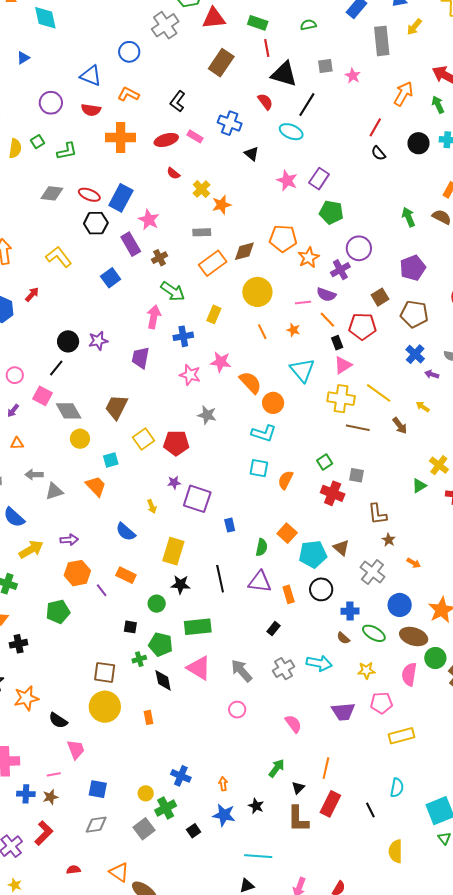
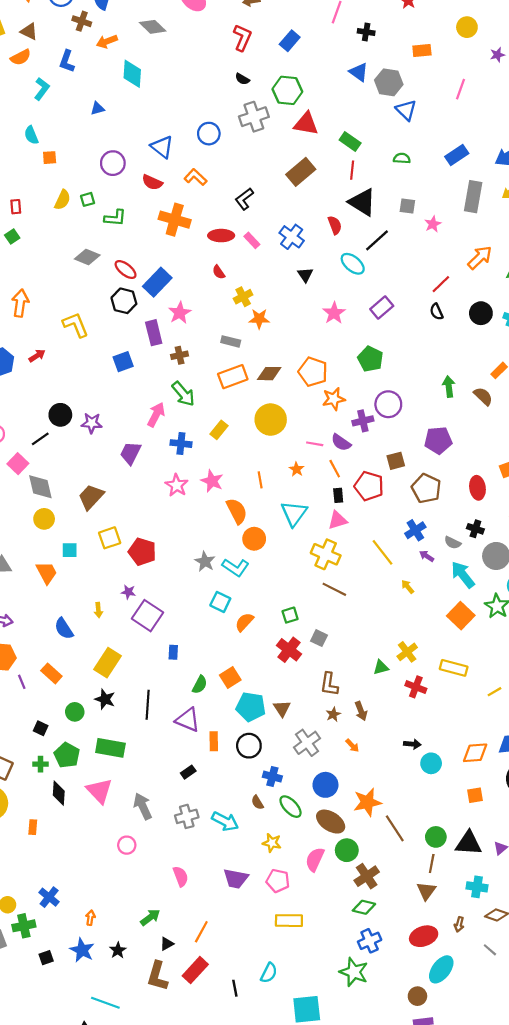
purple rectangle: (319, 179) -> (382, 307), moved
orange line: (262, 332) -> (260, 480), moved
yellow line: (379, 393) -> (383, 552), moved
gray star: (207, 415) -> (205, 561), moved
brown arrow: (400, 426) -> (361, 711), moved

